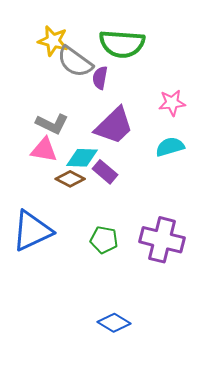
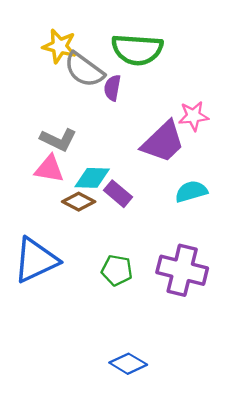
purple trapezoid: (114, 126) -> (163, 142), moved
cyan semicircle: (170, 147) -> (191, 191), moved

